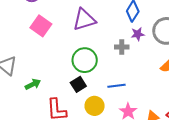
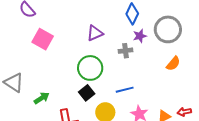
purple triangle: (84, 20) -> (95, 33), moved, size x0.7

